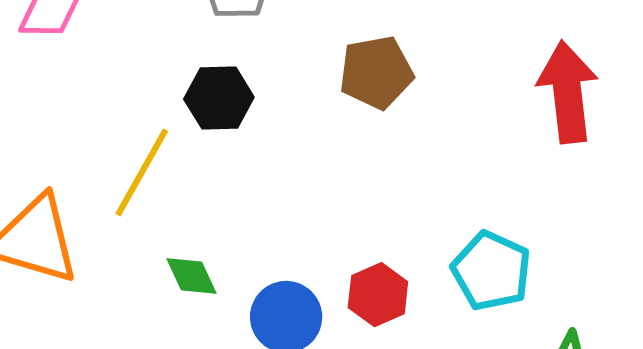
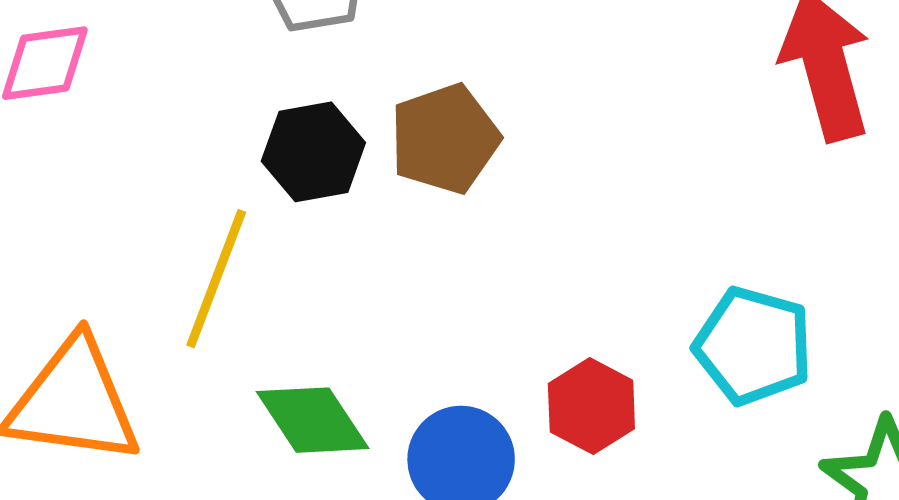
brown pentagon: (376, 72) -> (445, 139), moved
green diamond: (192, 276) -> (313, 420), size x1.4

